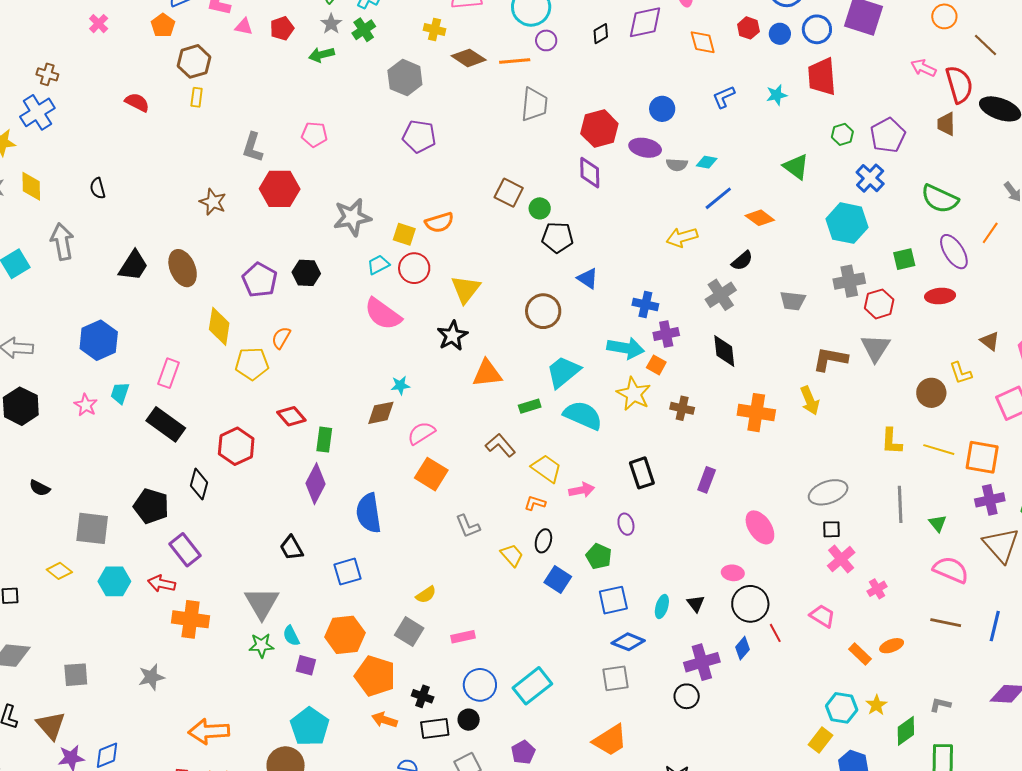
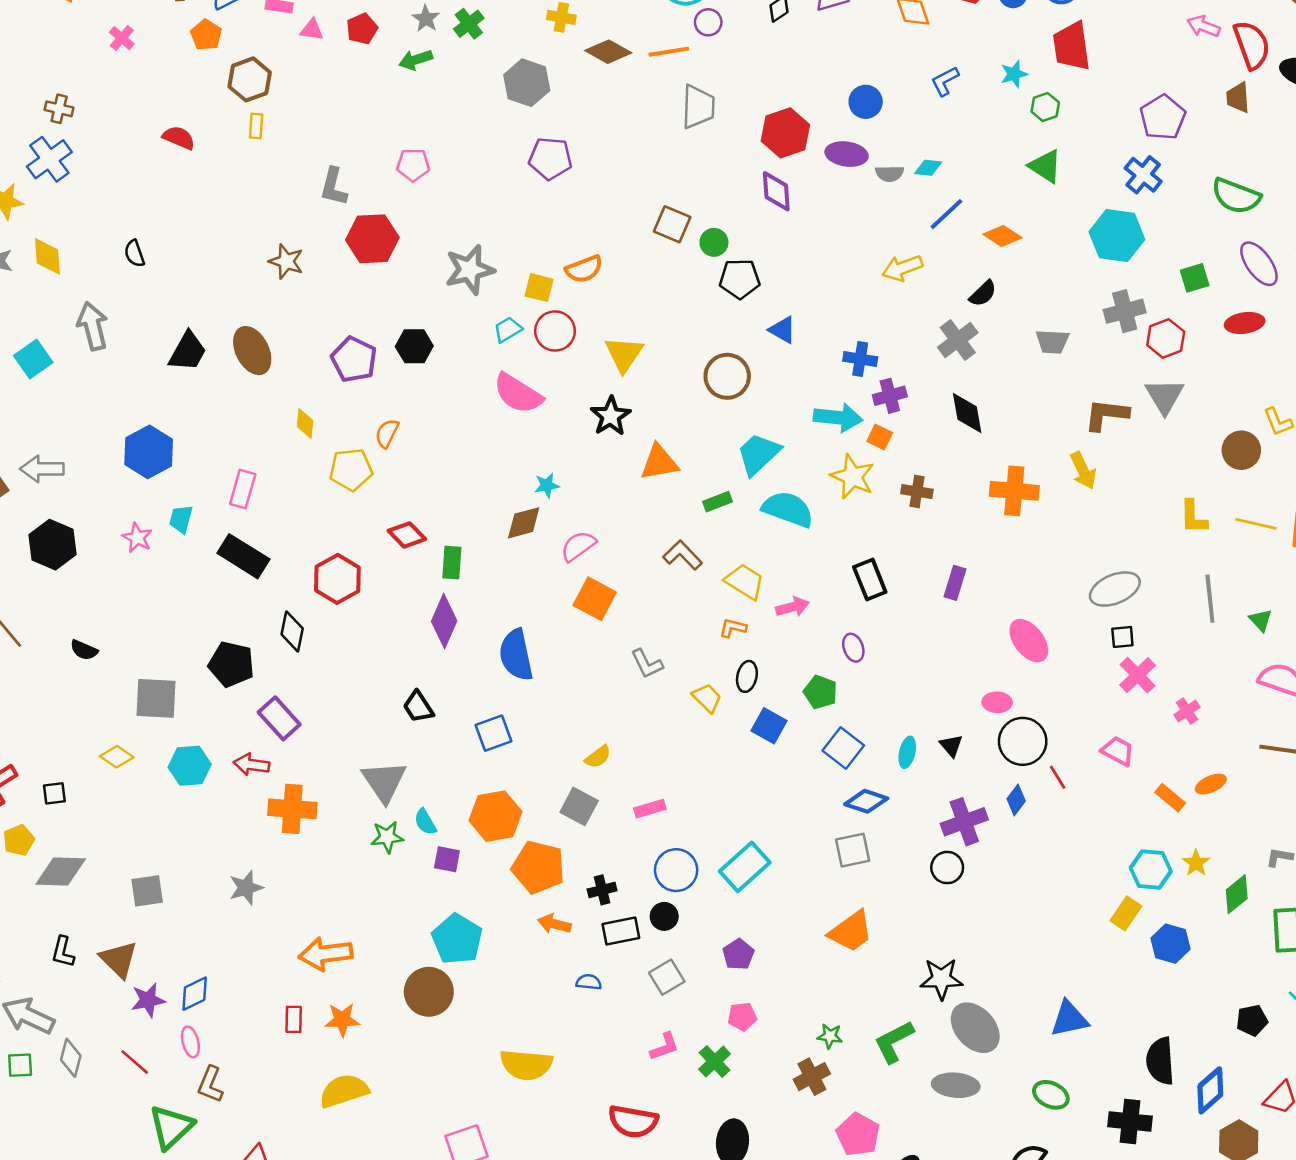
green hexagon: (842, 134) -> (1045, 107), moved
yellow diamond: (219, 326) -> (305, 424), size x0.6
blue square: (613, 600) -> (843, 748), turned -36
black cross: (423, 696) -> (602, 890), turned -30

